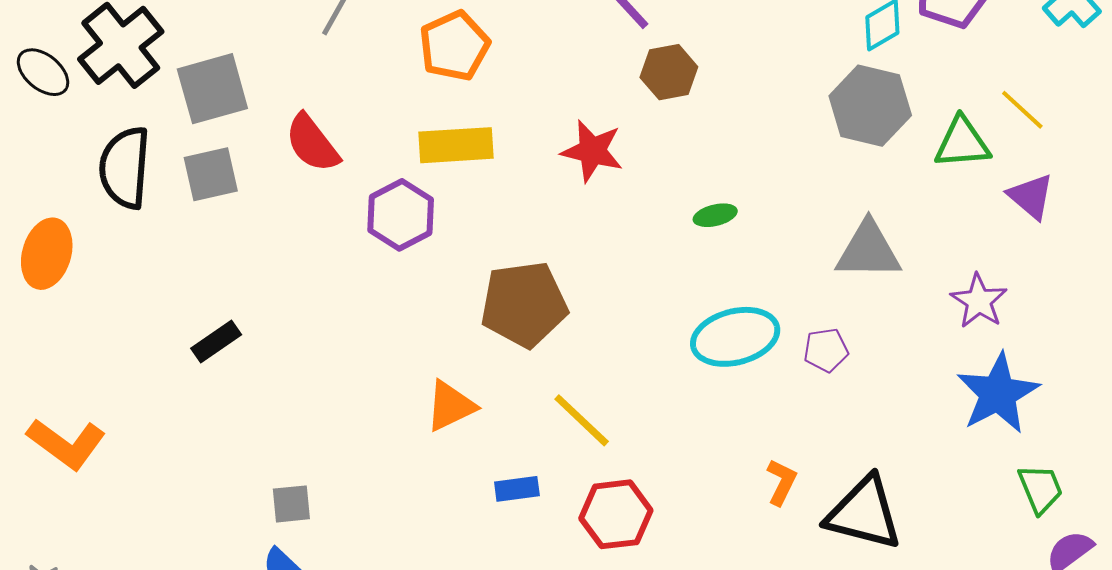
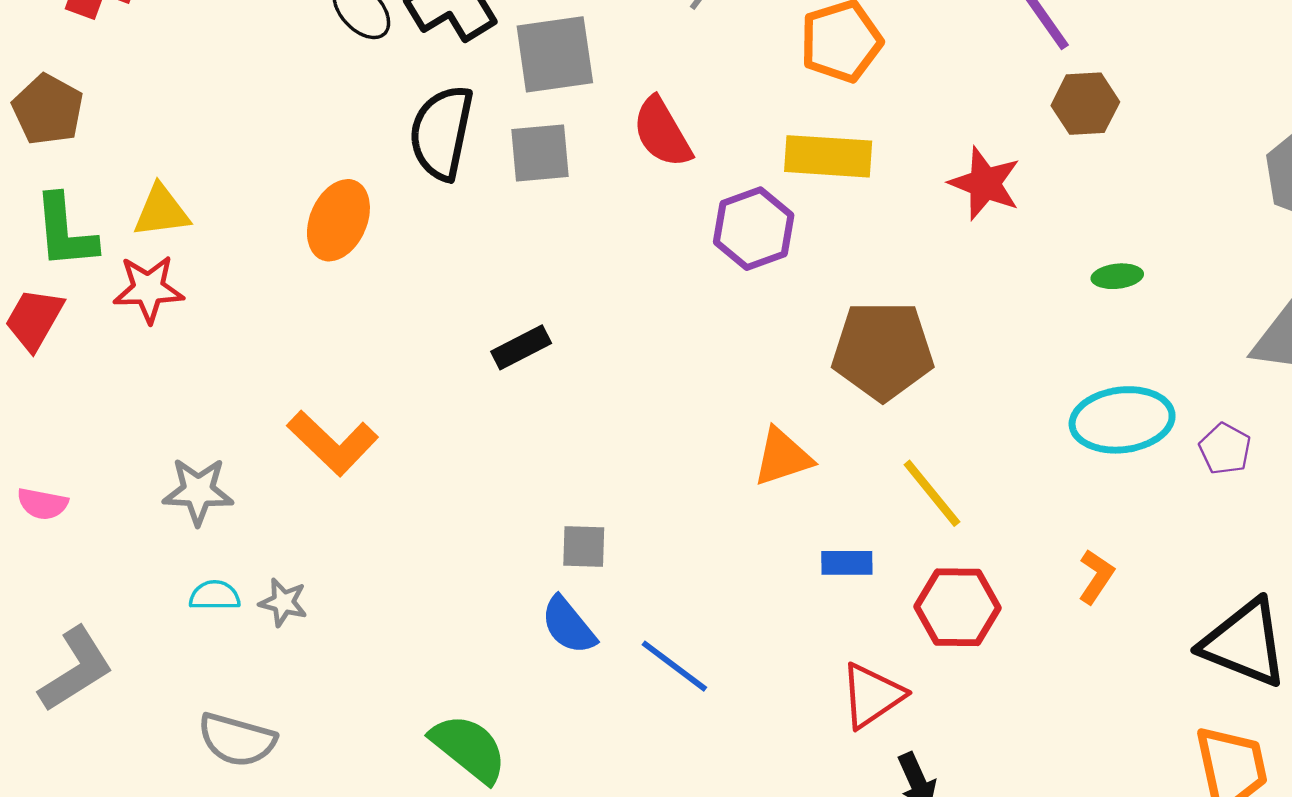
purple pentagon: (826, 350) -> (1225, 449), turned 30
orange L-shape: (782, 482) -> (1096, 577), moved

